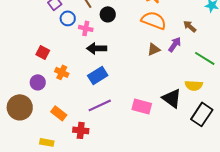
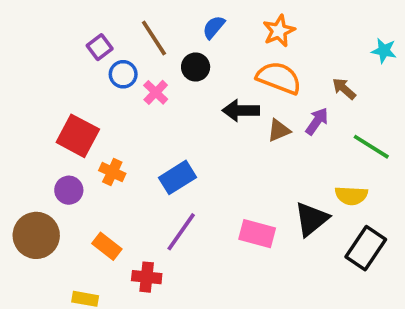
pink cross: (86, 28) -> (156, 92), turned 32
black arrow: (97, 48) -> (241, 110), moved
red square: (43, 52) -> (78, 136), size x1.6
black triangle: (172, 98) -> (311, 219), turned 45
purple line: (100, 105) -> (181, 232), turned -30

